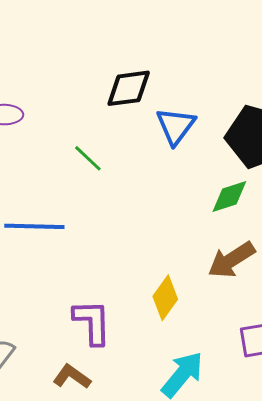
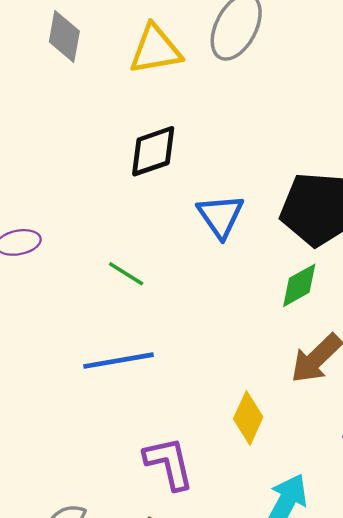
black diamond: (129, 88) -> (153, 151), moved
blue line: (34, 226) -> (118, 361), moved

